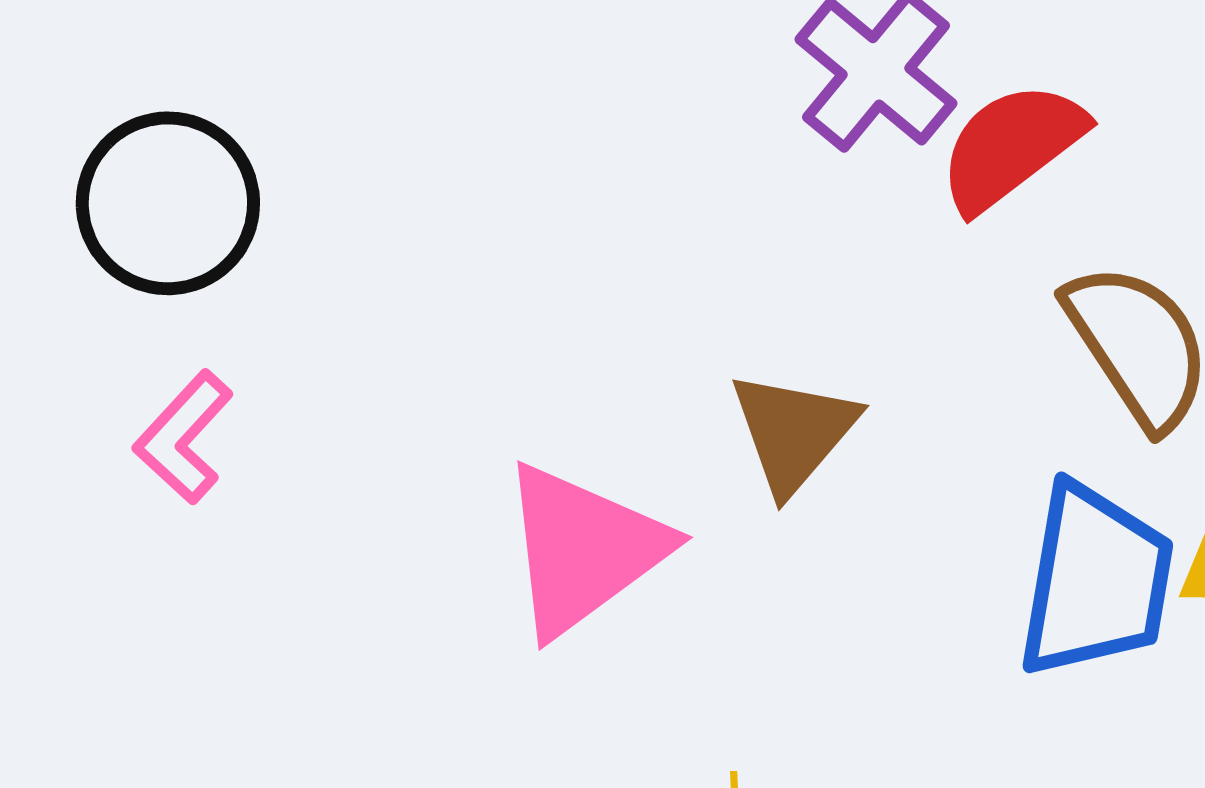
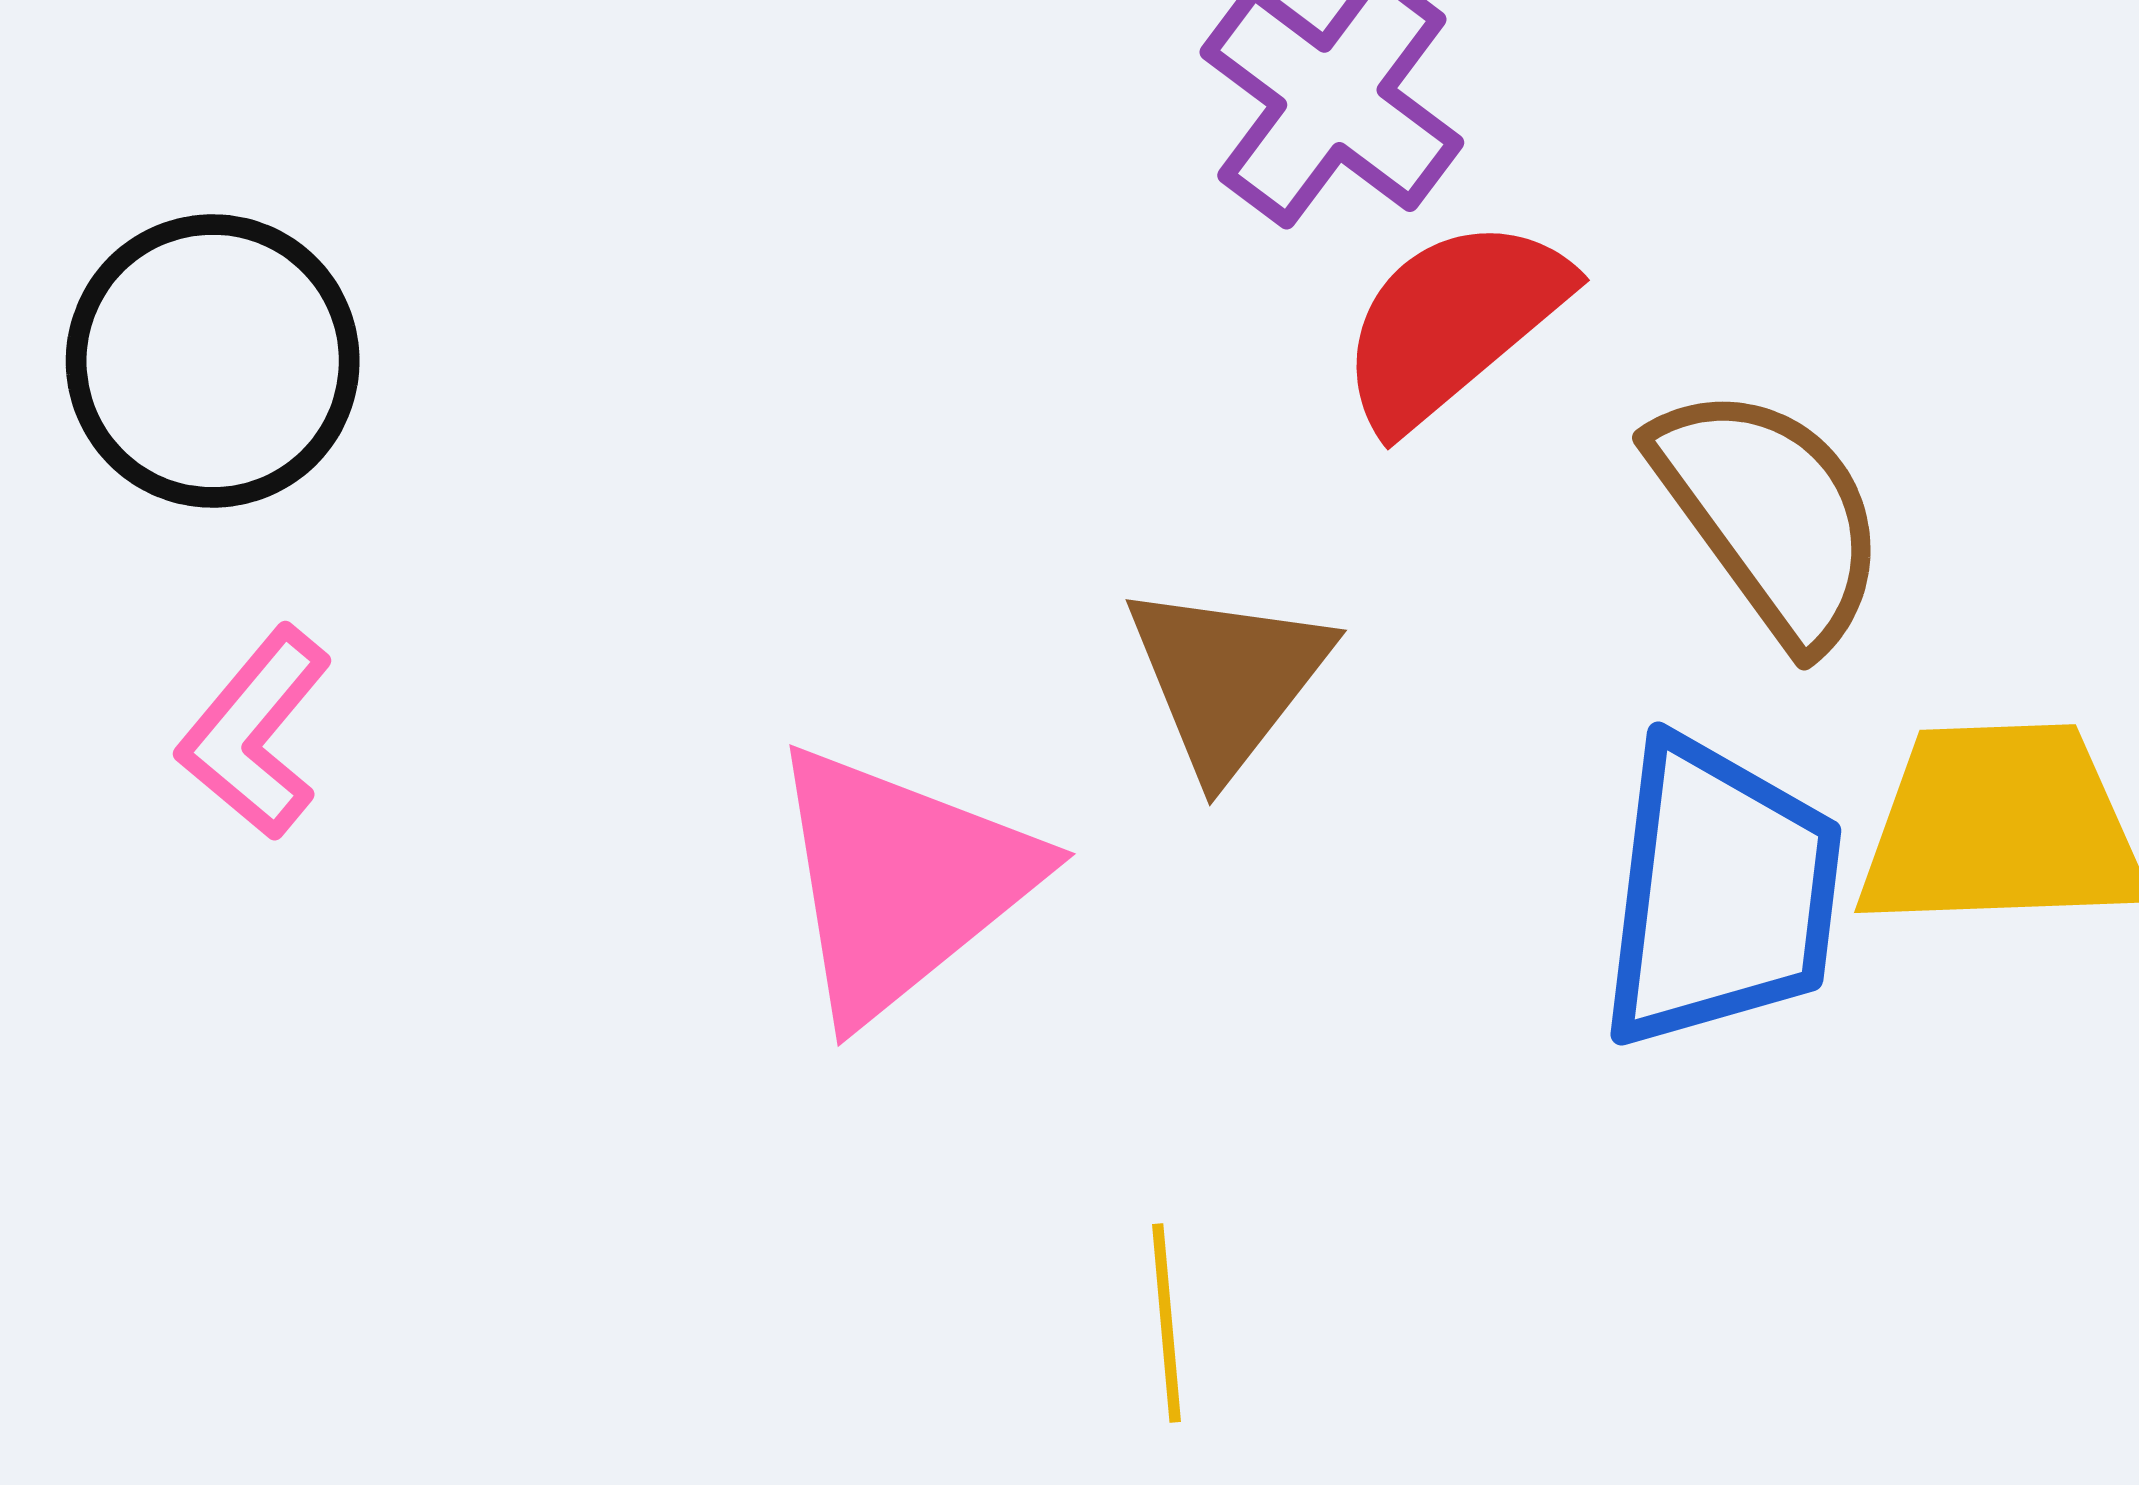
red semicircle: (1012, 146) -> (1453, 323), moved

